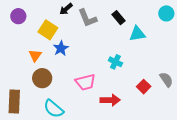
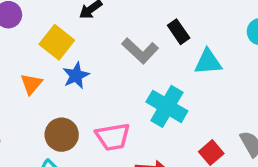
gray L-shape: (87, 18) -> (140, 51), moved, turned -30
cyan cross: (115, 62) -> (167, 106), size x1.6
brown circle: (42, 78) -> (62, 135), moved

